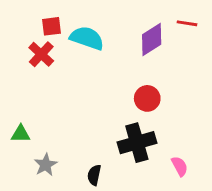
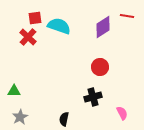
black cross: (137, 143) -> (93, 97), size x0.7
gray star: (46, 165) -> (20, 117), moved

